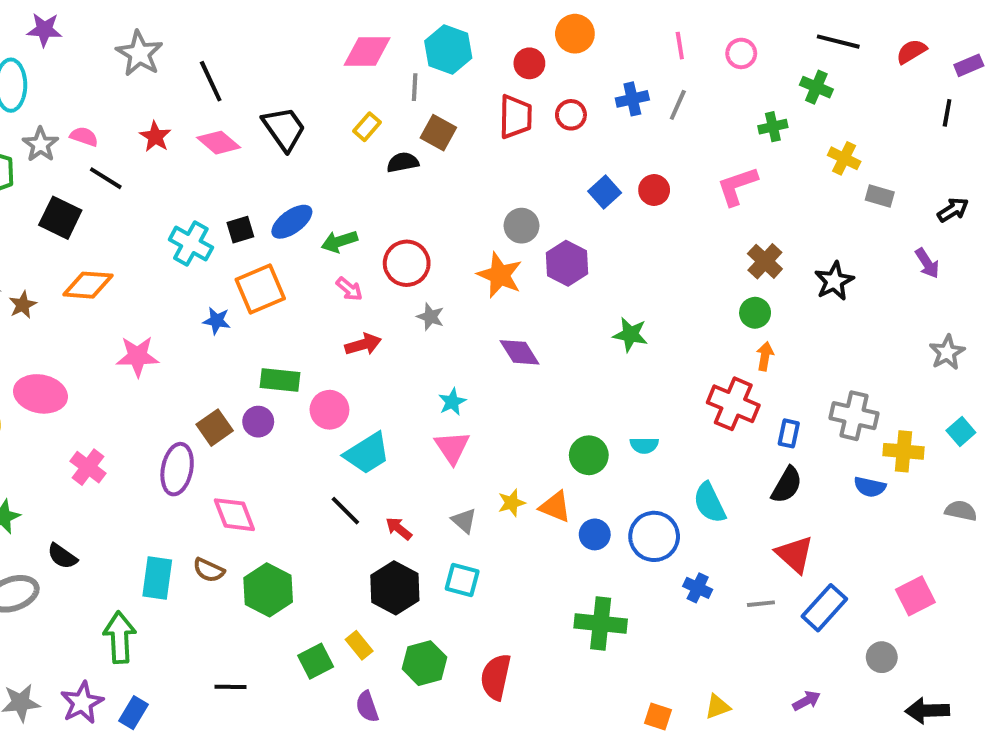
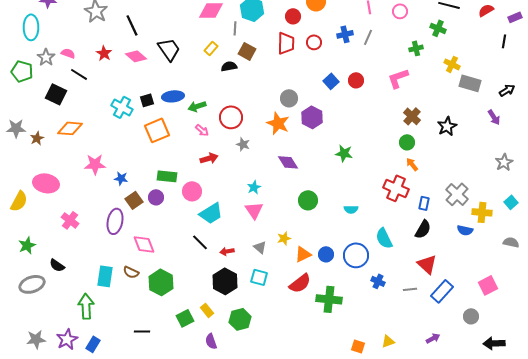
gray rectangle: (880, 196) -> (470, 83), size x1.5
blue ellipse: (292, 222) -> (173, 96), turned 30
blue star: (217, 321) -> (121, 178), moved
orange arrow: (765, 356) -> (412, 164), turned -48
gray cross: (854, 416) -> (457, 194), turned 30
green circle: (589, 455) -> (308, 200), moved
orange triangle: (555, 507) -> (303, 254), moved, turned -48
red arrow: (399, 528) -> (227, 251), turned -48
red semicircle: (496, 677) -> (300, 283), moved, turned -140

